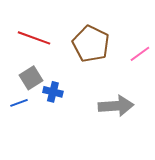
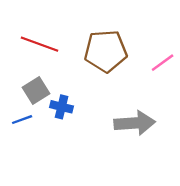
brown pentagon: (91, 44) -> (106, 51), turned -30

